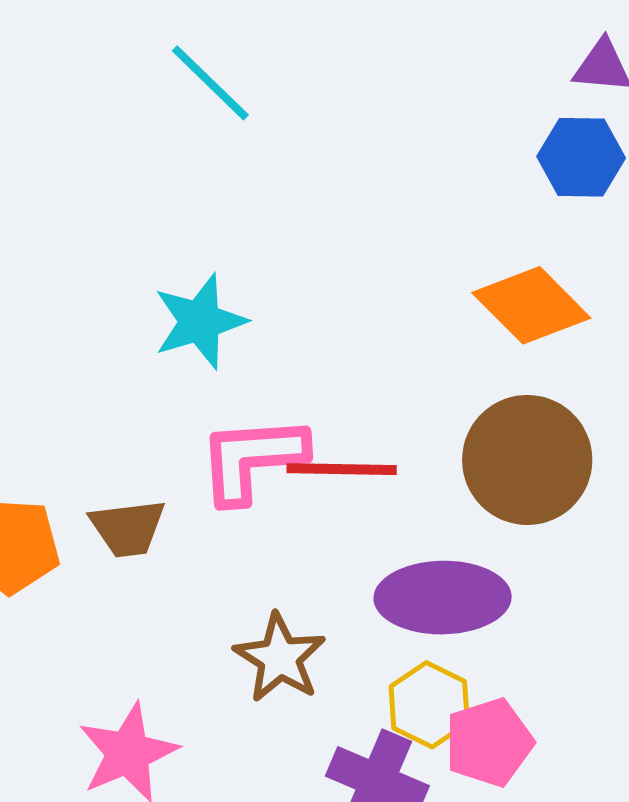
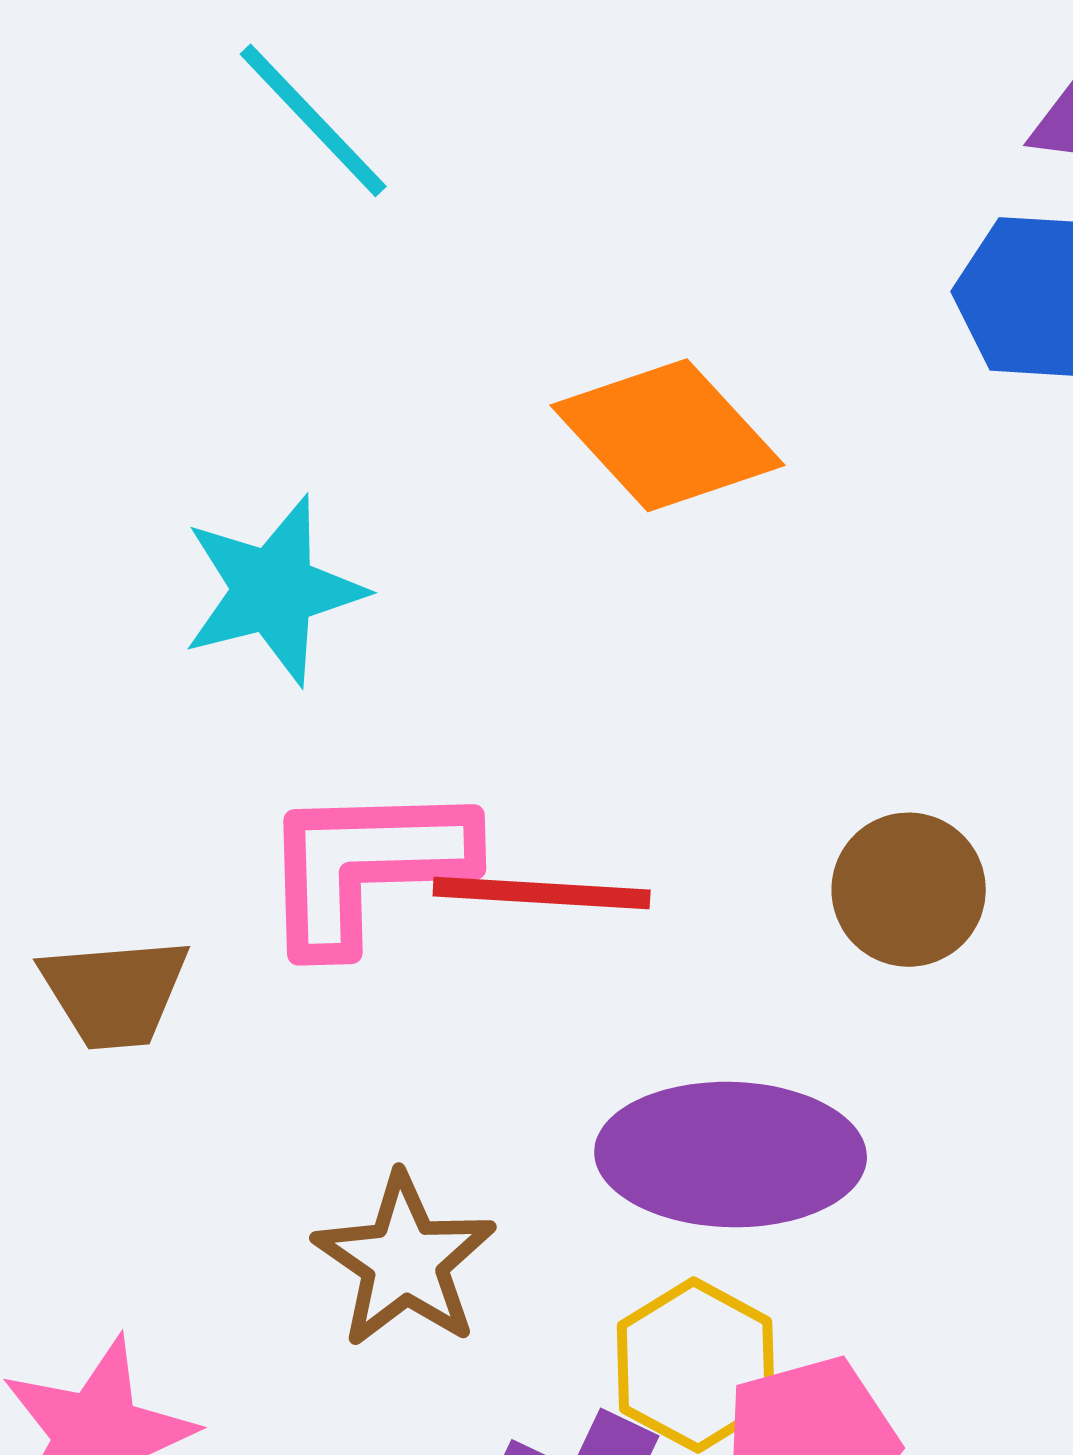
orange diamond: (531, 305) -> (667, 435), moved
brown circle: (527, 460) -> (909, 890), size x0.6

